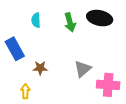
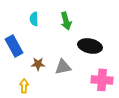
black ellipse: (100, 18) -> (90, 46), moved
gray triangle: (83, 69) -> (63, 67), moved, turned 30

